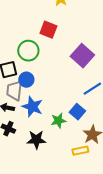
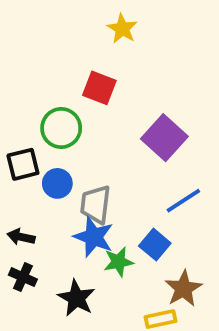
gray trapezoid: (14, 91) -> (96, 204), moved
blue star: (32, 107) -> (94, 237), moved
black star: (36, 140) -> (76, 298), turned 30

